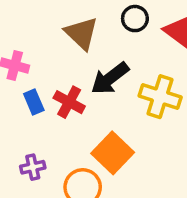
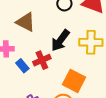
brown triangle: (81, 33) -> (26, 22), moved
red cross: (69, 102) -> (42, 60), turned -36

